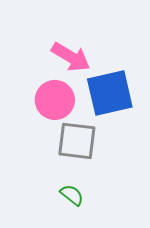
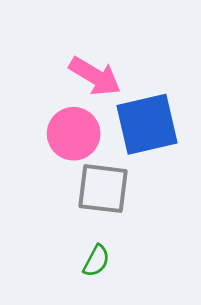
green semicircle: (72, 195) -> (96, 261), turned 80

